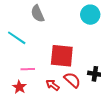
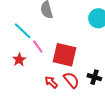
pink line: (28, 69) -> (38, 46), moved, turned 48
red star: (19, 87) -> (19, 60), moved

